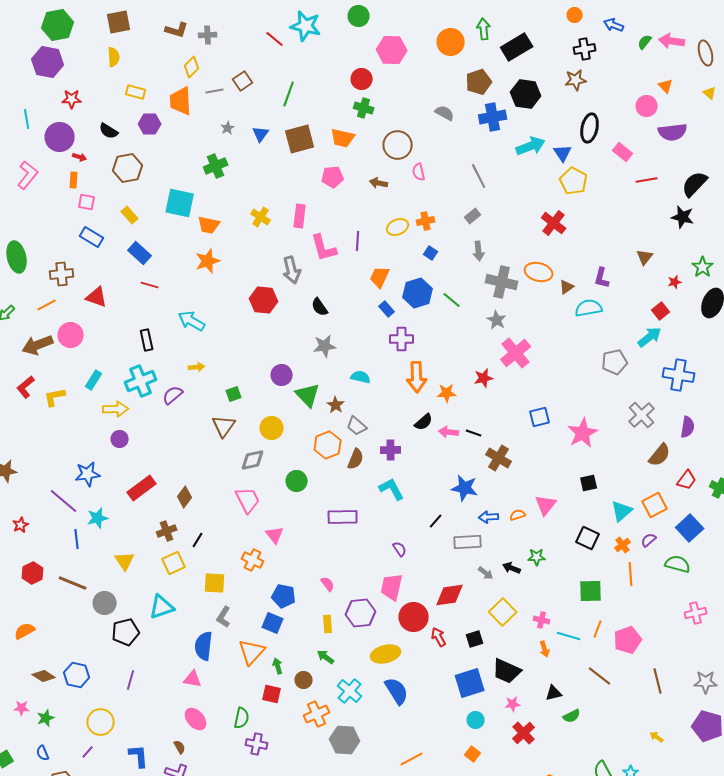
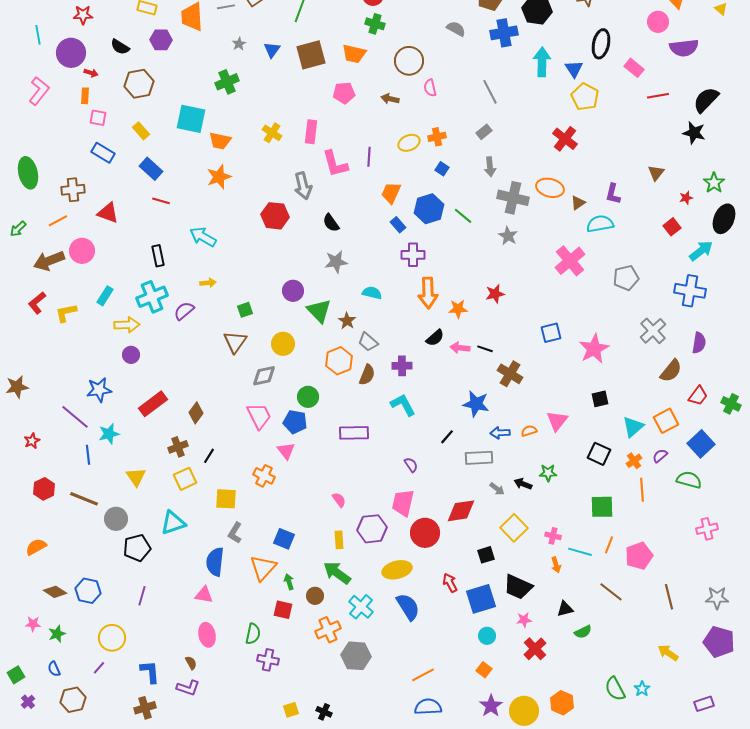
cyan arrow: (531, 146) -> (542, 62), turned -68
cyan arrow: (650, 337) -> (701, 251), moved
pink cross: (516, 353) -> (570, 261), moved
blue pentagon: (284, 596) -> (295, 422), moved
red arrow: (439, 637) -> (450, 583), moved
green arrow: (326, 657) -> (337, 573), size x1.6
pink ellipse: (196, 719) -> (207, 635), turned 30
yellow arrow: (657, 737) -> (668, 653), size x1.5

